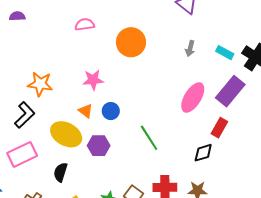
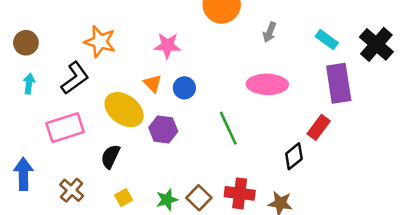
gray arrow: (190, 48) -> (270, 32), moved
cyan rectangle: (225, 53) -> (327, 40), moved
purple rectangle: (230, 91) -> (339, 83), turned -56
pink ellipse: (193, 97) -> (267, 84), moved, turned 52
black diamond: (203, 153) -> (294, 156), turned -30

